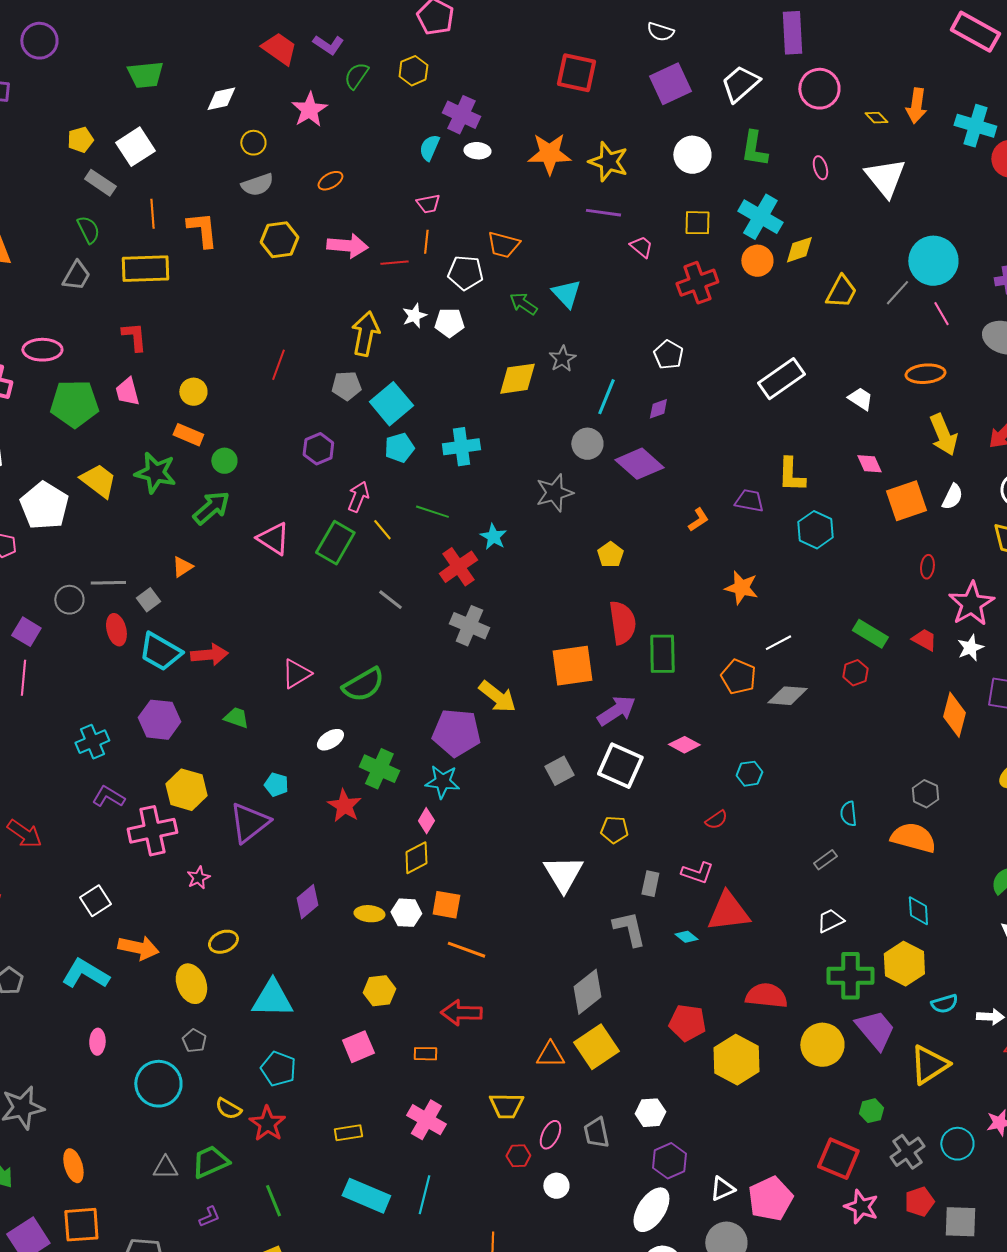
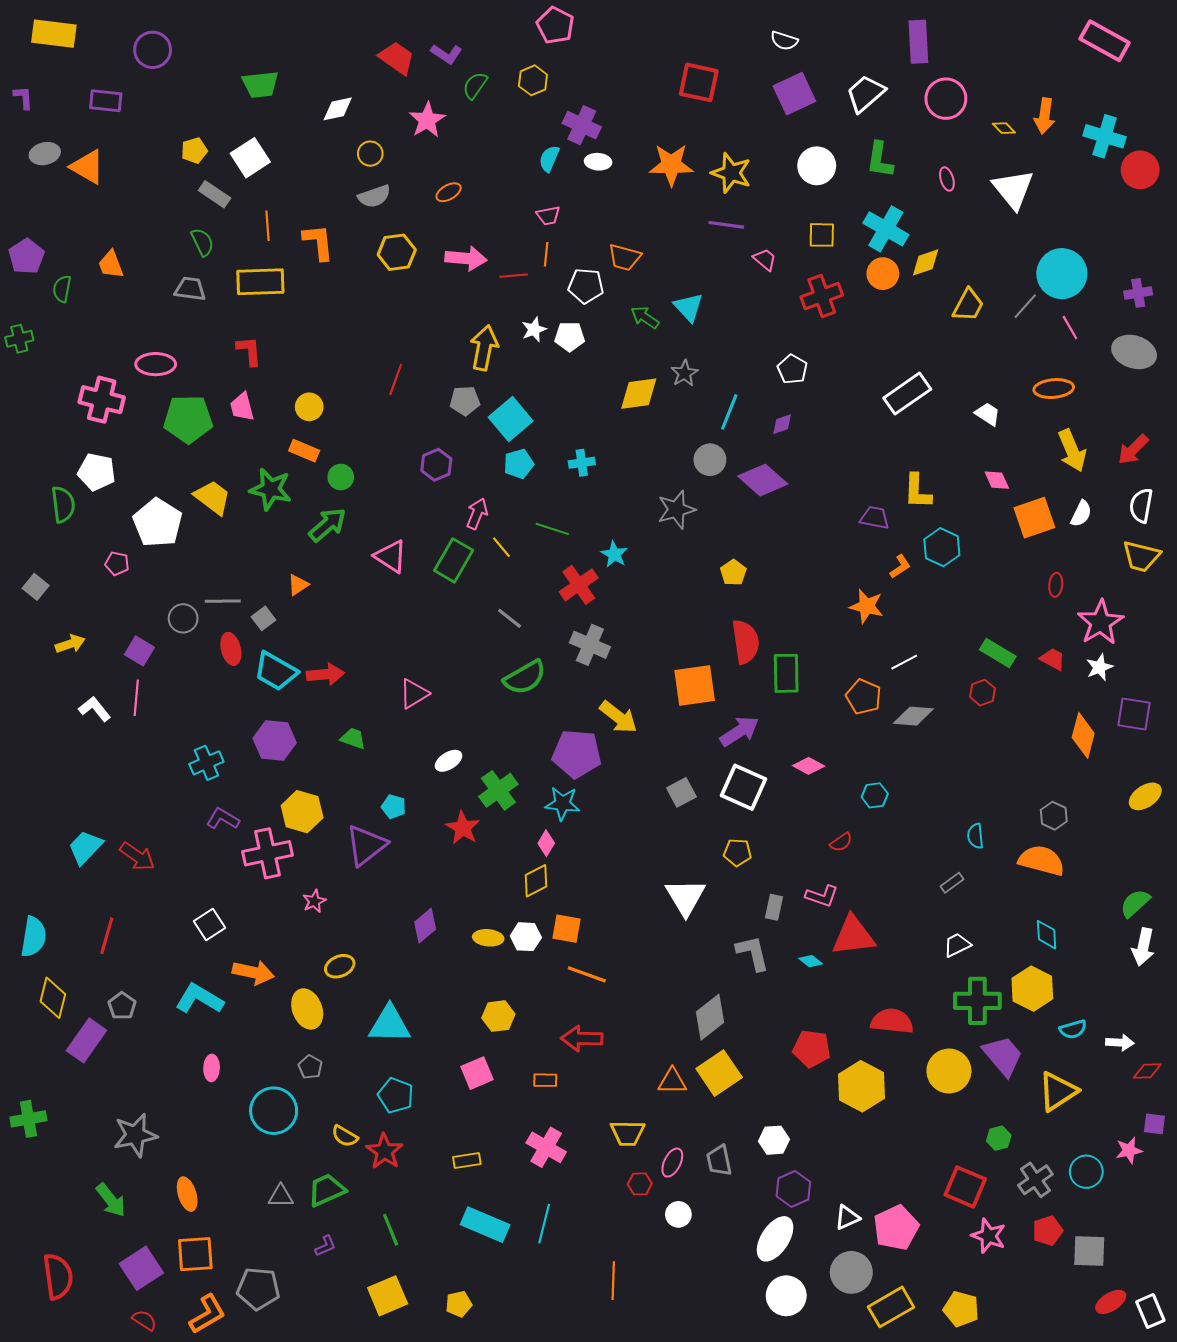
gray trapezoid: (76, 276) -> (190, 289), turned -112
cyan cross: (461, 447) -> (582, 463), size x0.7
orange L-shape: (698, 520) -> (900, 567), moved
green semicircle: (363, 685) -> (525, 677), moved
green cross: (379, 769) -> (498, 790), turned 30

